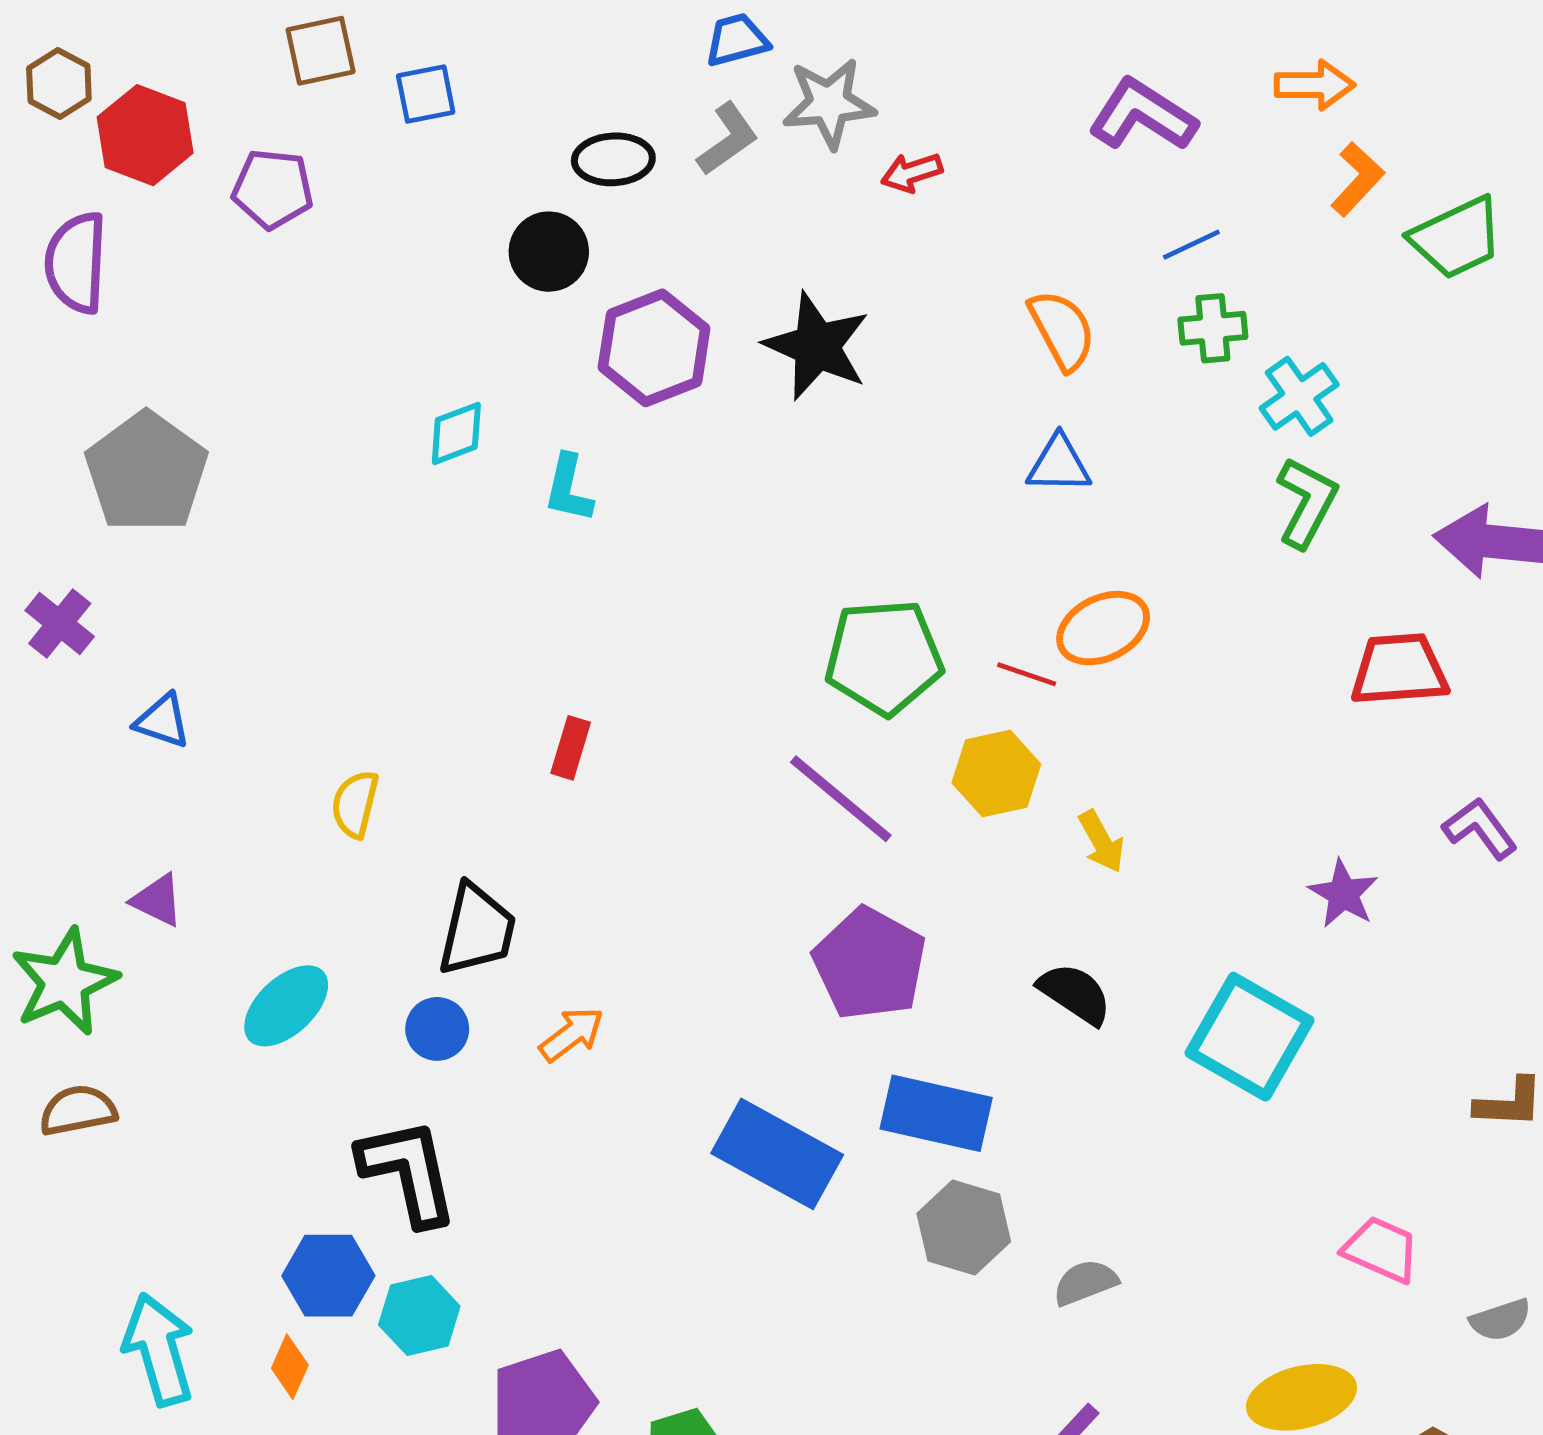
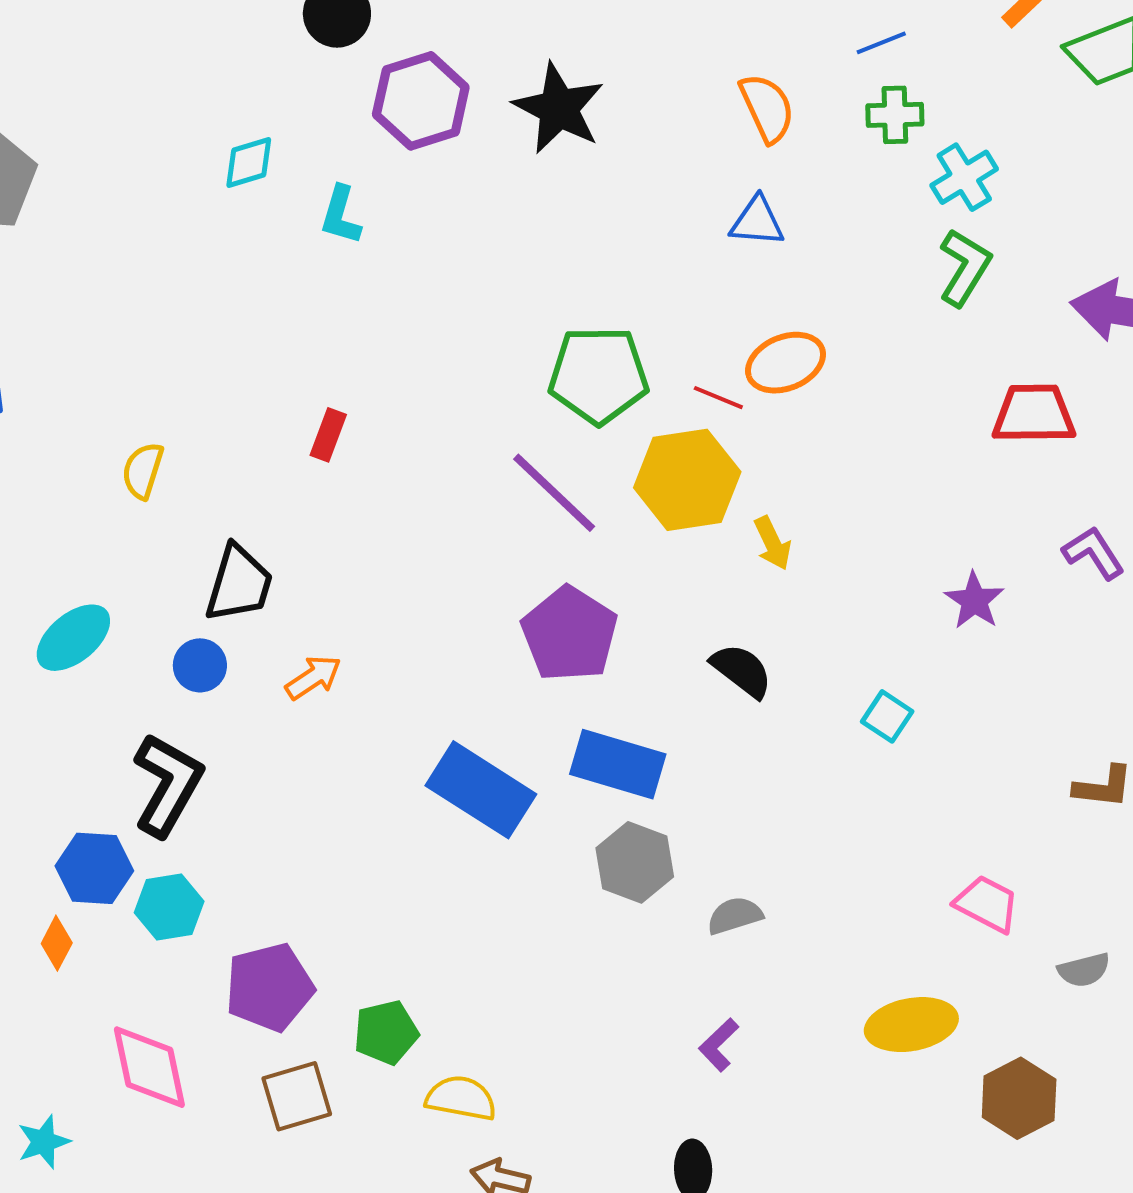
yellow hexagon: (996, 773) -> (687, 480), size x1.4
cyan square: (1250, 1037) -> (887, 716), size x0.5
black L-shape: (408, 1172) -> (168, 785), turned 38

